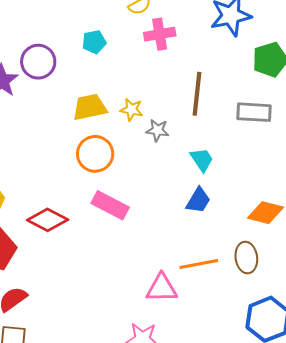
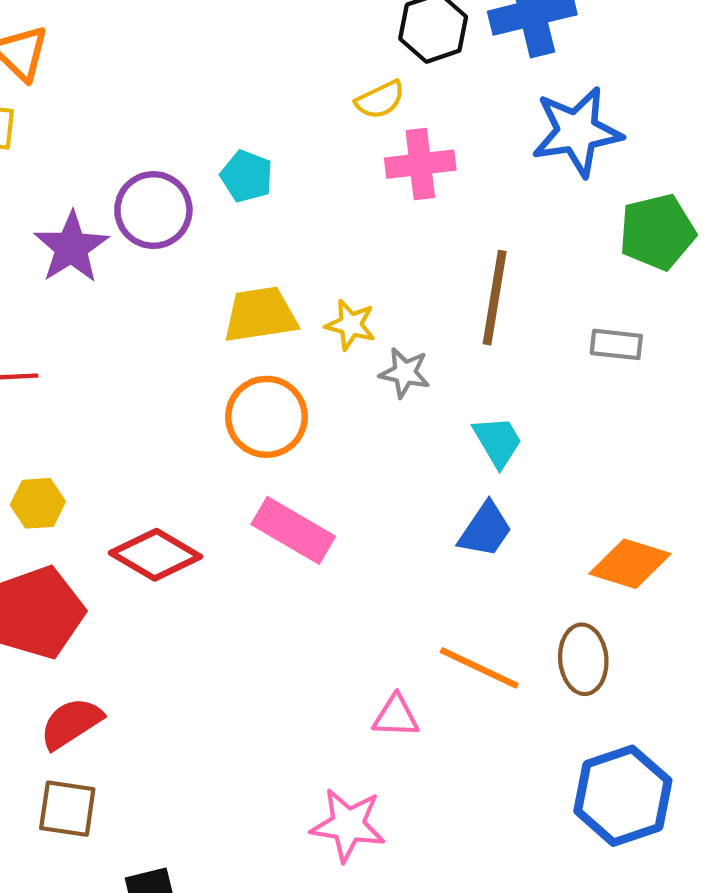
cyan pentagon: (94, 42) -> (247, 176), moved, turned 30
gray rectangle: (254, 112) -> (616, 344), size x0.7
orange line: (199, 264) -> (479, 668), turned 33
pink triangle: (162, 288) -> (396, 716), size x0.7

